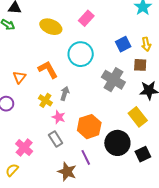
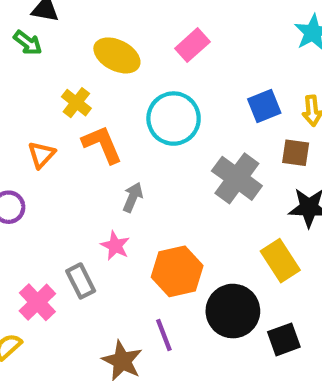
yellow cross: (45, 100) -> (76, 103), moved
gray rectangle: (56, 139) -> (81, 281), moved

